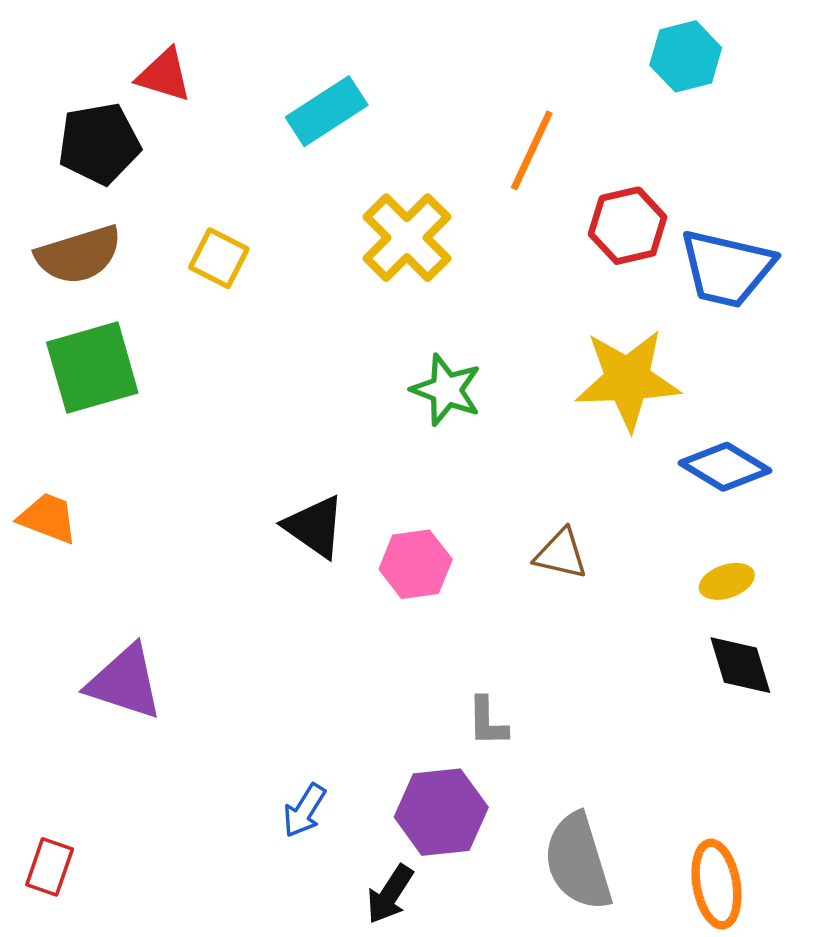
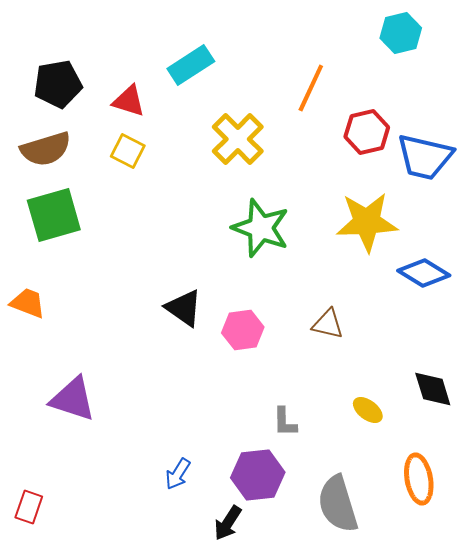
red triangle: (164, 75) -> (129, 101), moved
green star: (446, 390) -> (261, 228), size x1.4
yellow ellipse: (727, 581) -> (368, 410), moved, turned 56
orange ellipse: (716, 884) -> (419, 479), moved

